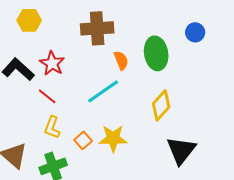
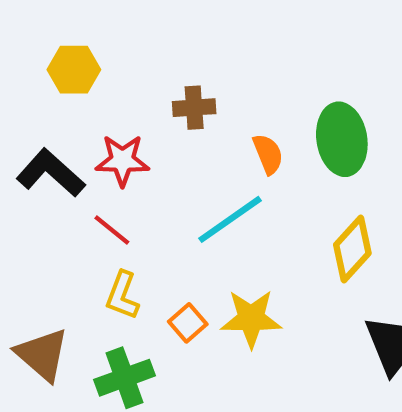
brown cross: (97, 28) -> (194, 108), moved, size x0.6
red star: (52, 63) -> (122, 160), turned -30

